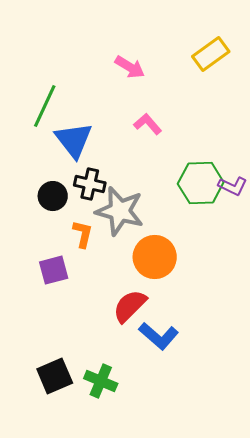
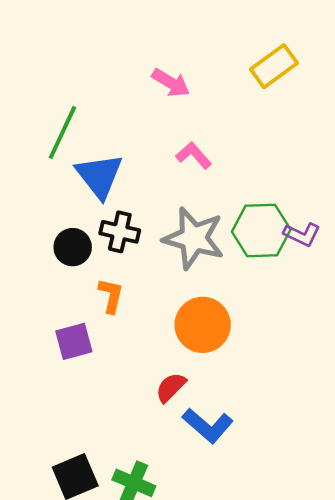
gray star: (120, 211) -> (194, 238), moved
red semicircle: (130, 306) -> (171, 387), size x0.7

